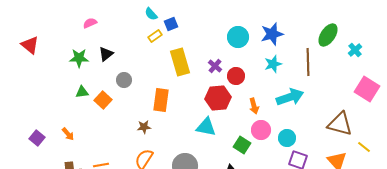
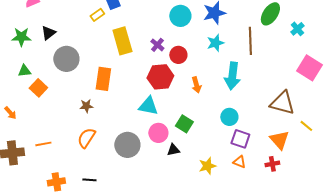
gray circle: (124, 80) -> (66, 59), size x1.6
cyan arrow: (290, 97) -> (232, 76), turned 116
orange square: (103, 100) -> (38, 88), moved
pink circle: (261, 130) -> (158, 133), moved

